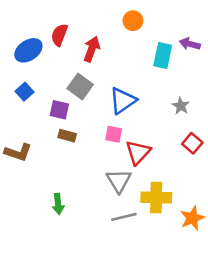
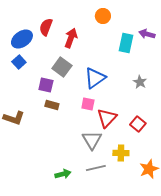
blue square: (25, 92) -> (19, 62), moved
red square: (192, 143) -> (138, 124), moved
yellow cross: (156, 197) -> (121, 153), size x0.7
green arrow: (58, 204) -> (63, 174), moved, turned -98

